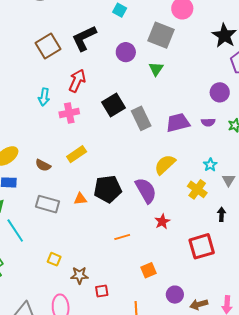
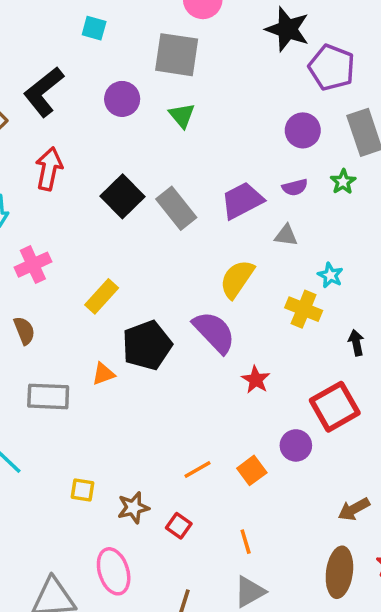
pink cross: (69, 113) -> (33, 265), moved
yellow rectangle: (77, 154) -> (102, 296), moved
brown semicircle: (43, 165) -> (24, 331), turned -126
cyan star: (210, 165) -> (330, 275), moved
gray triangle: (229, 180) -> (286, 235), moved, turned -40
orange line: (122, 237) -> (198, 469), moved
red square: (102, 291) -> (179, 526), turned -32
purple circle: (175, 295) -> (296, 445), moved

